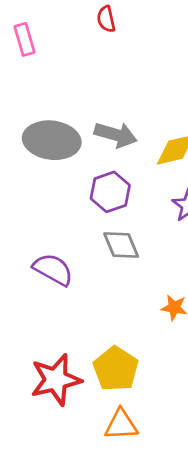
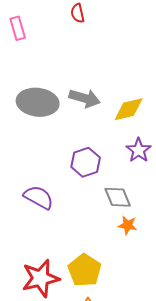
purple hexagon: (110, 192) -> (86, 162), moved
gray diamond: (121, 245) -> (118, 197), moved

